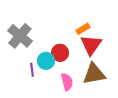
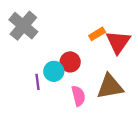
gray cross: (20, 36) -> (23, 26), moved
red triangle: (91, 45) -> (118, 42), moved

